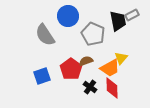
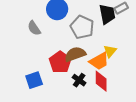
gray semicircle: (45, 35) -> (34, 28), size x0.7
brown semicircle: (86, 61) -> (75, 54), size x1.5
blue square: (42, 76) -> (34, 80), moved

